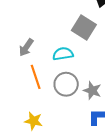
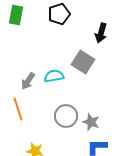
cyan semicircle: (63, 54) -> (54, 76), moved
orange line: (36, 77) -> (18, 109), moved

